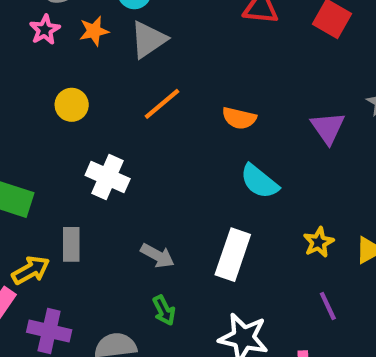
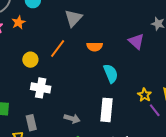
gray triangle: (148, 40) -> (73, 18), moved
yellow circle: (72, 105) -> (30, 60), moved
cyan semicircle: (259, 181) -> (111, 73), turned -138
purple line: (328, 306) -> (155, 110), moved

